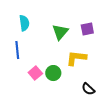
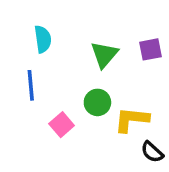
yellow L-shape: (76, 58) -> (132, 120), moved
green circle: (53, 73) -> (97, 102), moved

